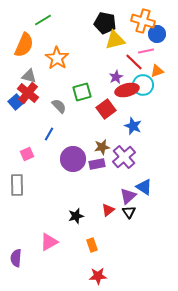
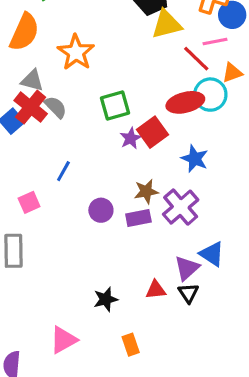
purple star: (116, 77) -> (131, 138), moved
gray semicircle: (59, 106) -> (56, 107), moved
purple circle: (73, 159) -> (101, 210), size x0.6
red triangle: (108, 210) -> (156, 290), turned 32

